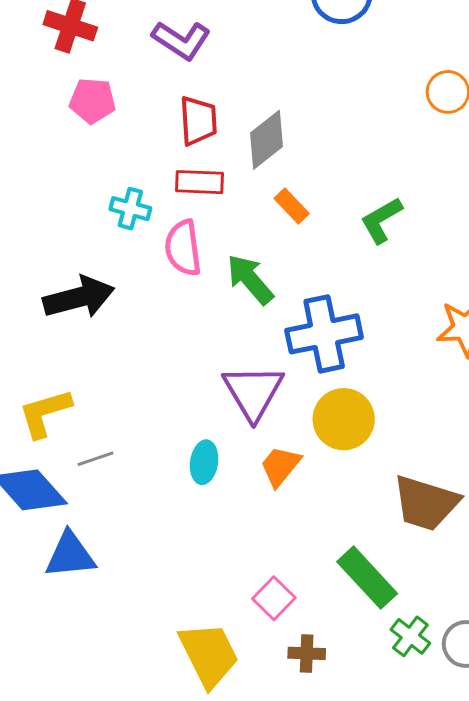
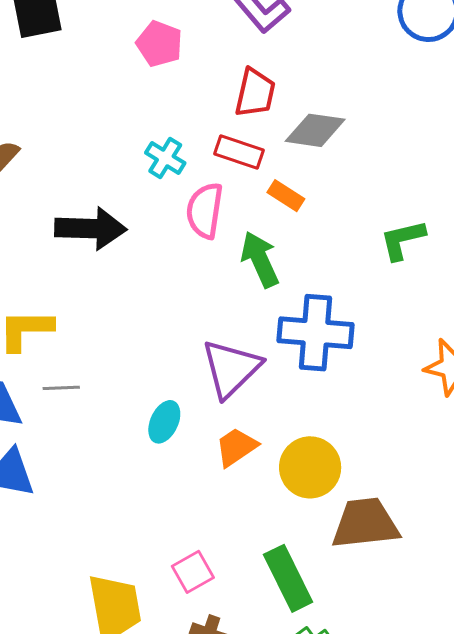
gray diamond: (266, 140) -> (315, 130), turned 30
orange rectangle: (292, 206) -> (286, 196), moved, turned -30
yellow circle: (344, 419) -> (310, 467), moved
brown trapezoid: (426, 503) -> (365, 523), turned 140

